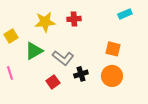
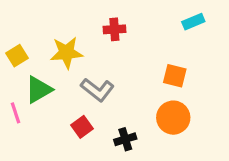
yellow star: (45, 22) -> (67, 53), moved
green triangle: (34, 51) -> (39, 90), moved
black cross: (81, 74) -> (125, 139), moved

